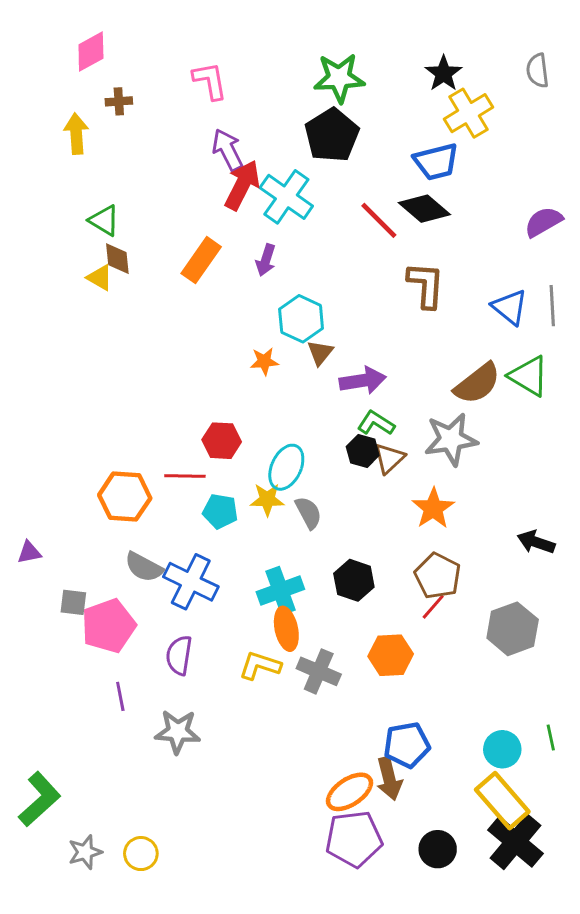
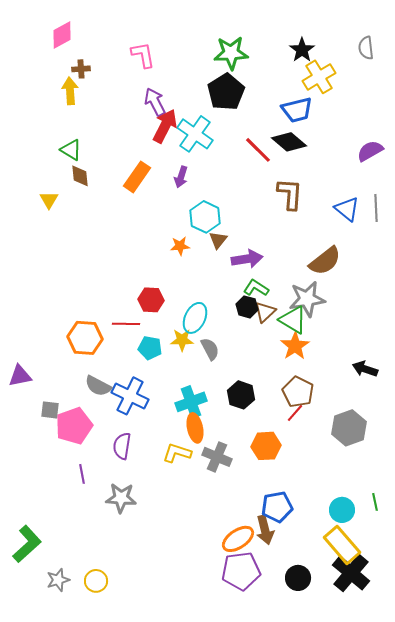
yellow arrow: (76, 134) -> (70, 91), moved
yellow triangle: (100, 278) -> (49, 200), moved, turned 30
green triangle: (529, 376) -> (293, 320), moved
purple triangle: (29, 552) -> (20, 376), size x1.4

